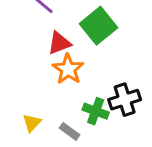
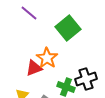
red triangle: (59, 43) -> (34, 68), moved

